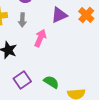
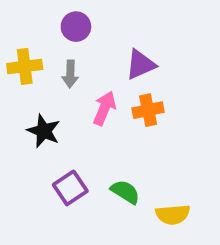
orange cross: (86, 15) -> (148, 110), moved, turned 35

